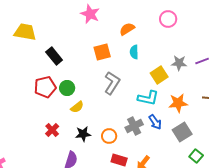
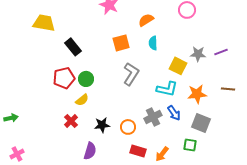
yellow square: (159, 75) -> (178, 66), turned -30
yellow semicircle: (77, 107) -> (82, 100), moved
gray square: (182, 132) -> (201, 123), turned -36
green square: (196, 156) -> (190, 145), moved, turned -32

